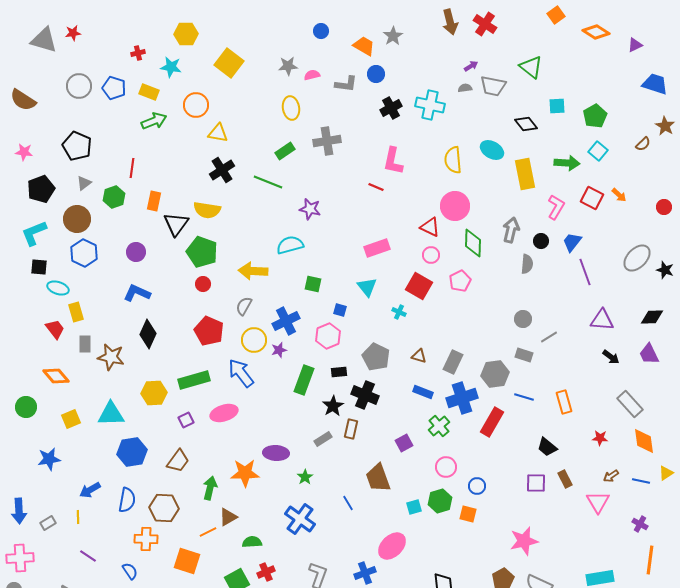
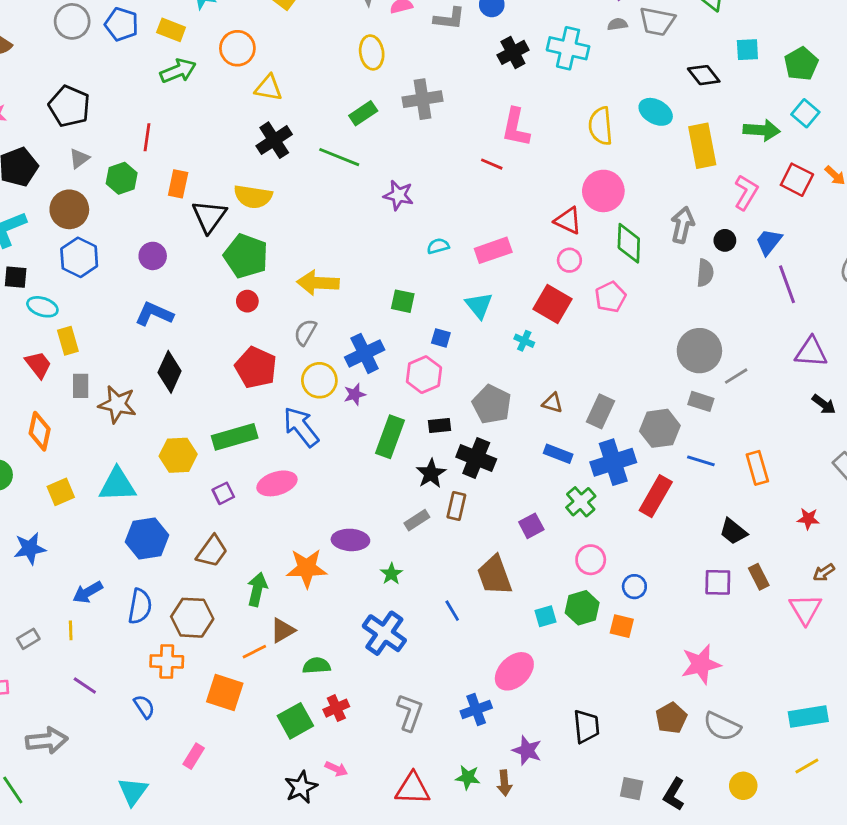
cyan semicircle: (290, 245) -> (438, 246), moved, size x0.6
gray circle: (523, 319) -> (699, 351), size x1.8
orange diamond: (56, 376) -> (40, 431), turned 52

